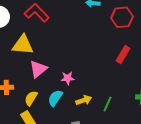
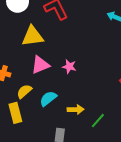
yellow triangle: (23, 45) -> (33, 36), turned -30
pink star: (68, 78) -> (69, 67), moved

